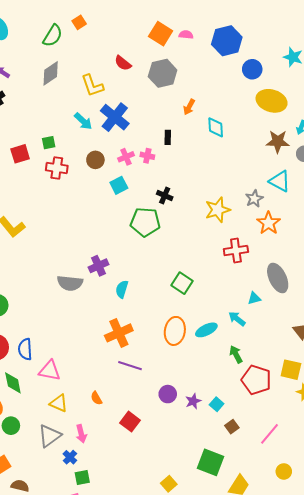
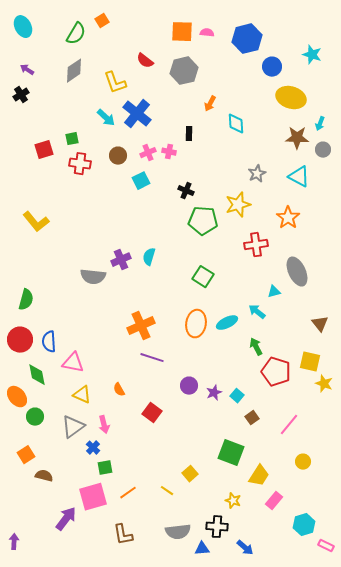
orange square: (161, 34) -> (182, 32), turned -30
gray star: (254, 199) -> (257, 174), moved
green pentagon: (145, 222) -> (203, 221), moved
cyan semicircle: (122, 289) -> (149, 257), moved

